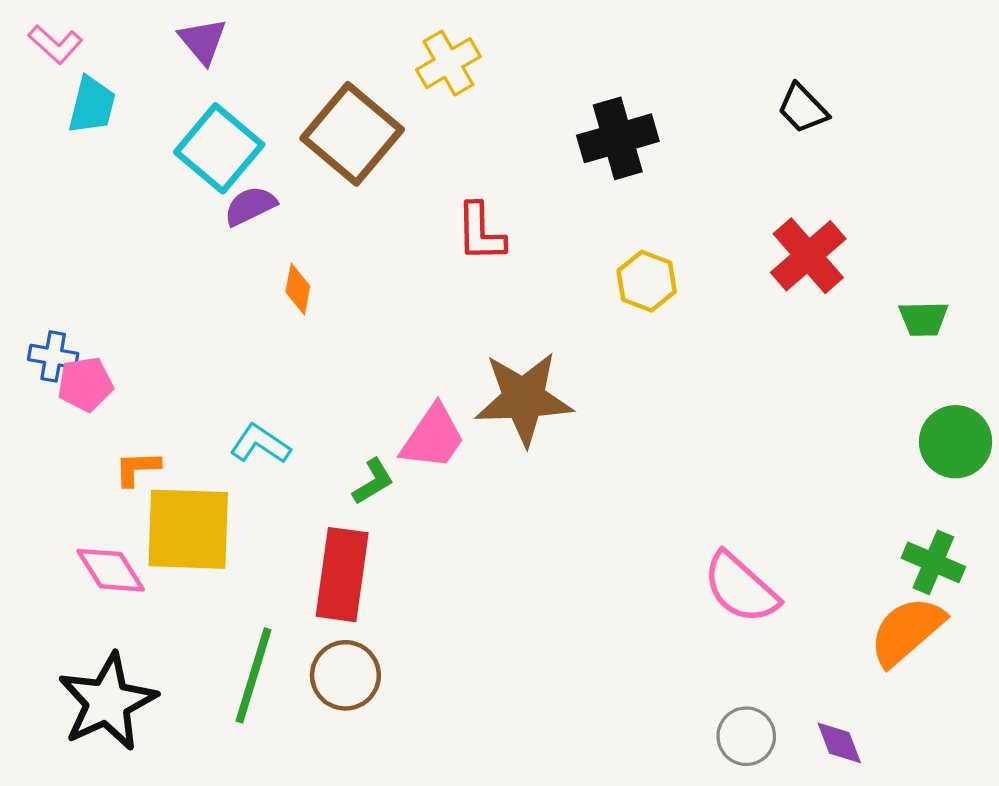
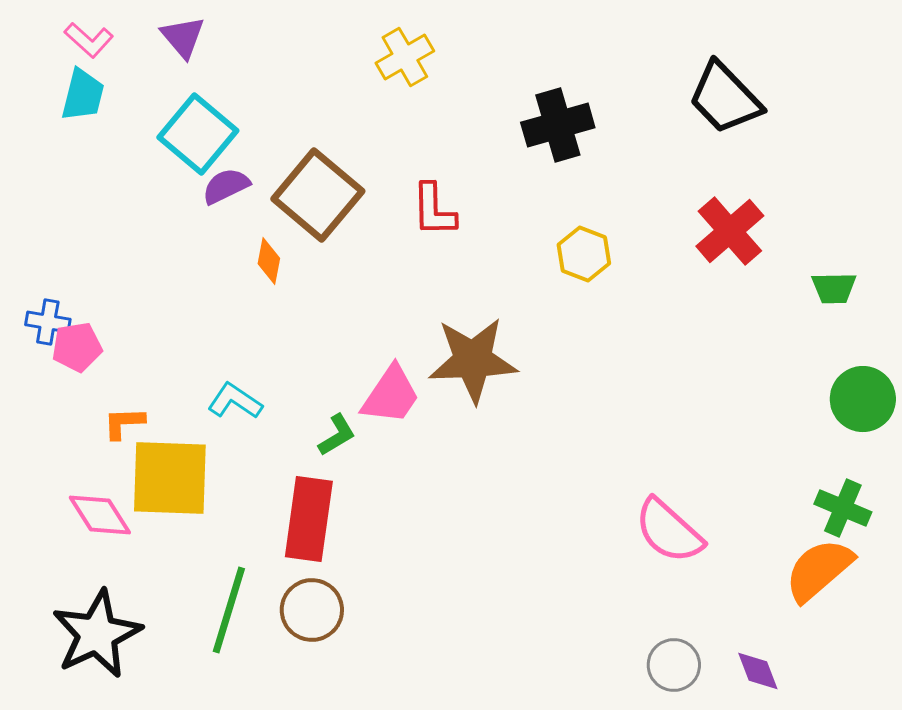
pink L-shape: (55, 44) -> (89, 40), moved
black trapezoid: (803, 108) -> (725, 98), size x1.6
brown square: (352, 134) -> (318, 195), moved

